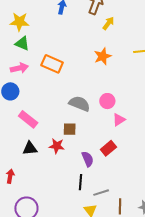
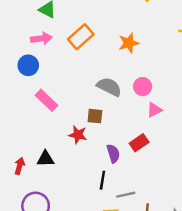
orange star: (103, 56) -> (129, 43), moved
orange rectangle: (52, 64) -> (81, 37), turned -70
black triangle: (30, 148) -> (45, 159), moved

